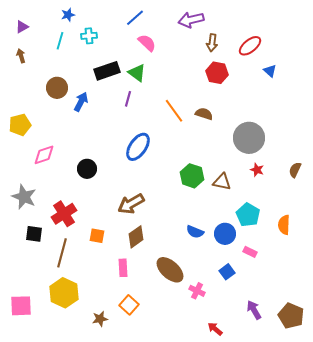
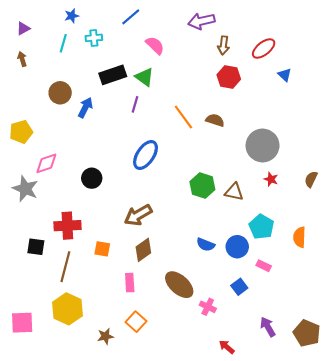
blue line: (135, 18) -> (131, 17), moved
gray star: (24, 197) -> (25, 189), moved
red cross: (64, 214) -> (67, 226), turned 30

